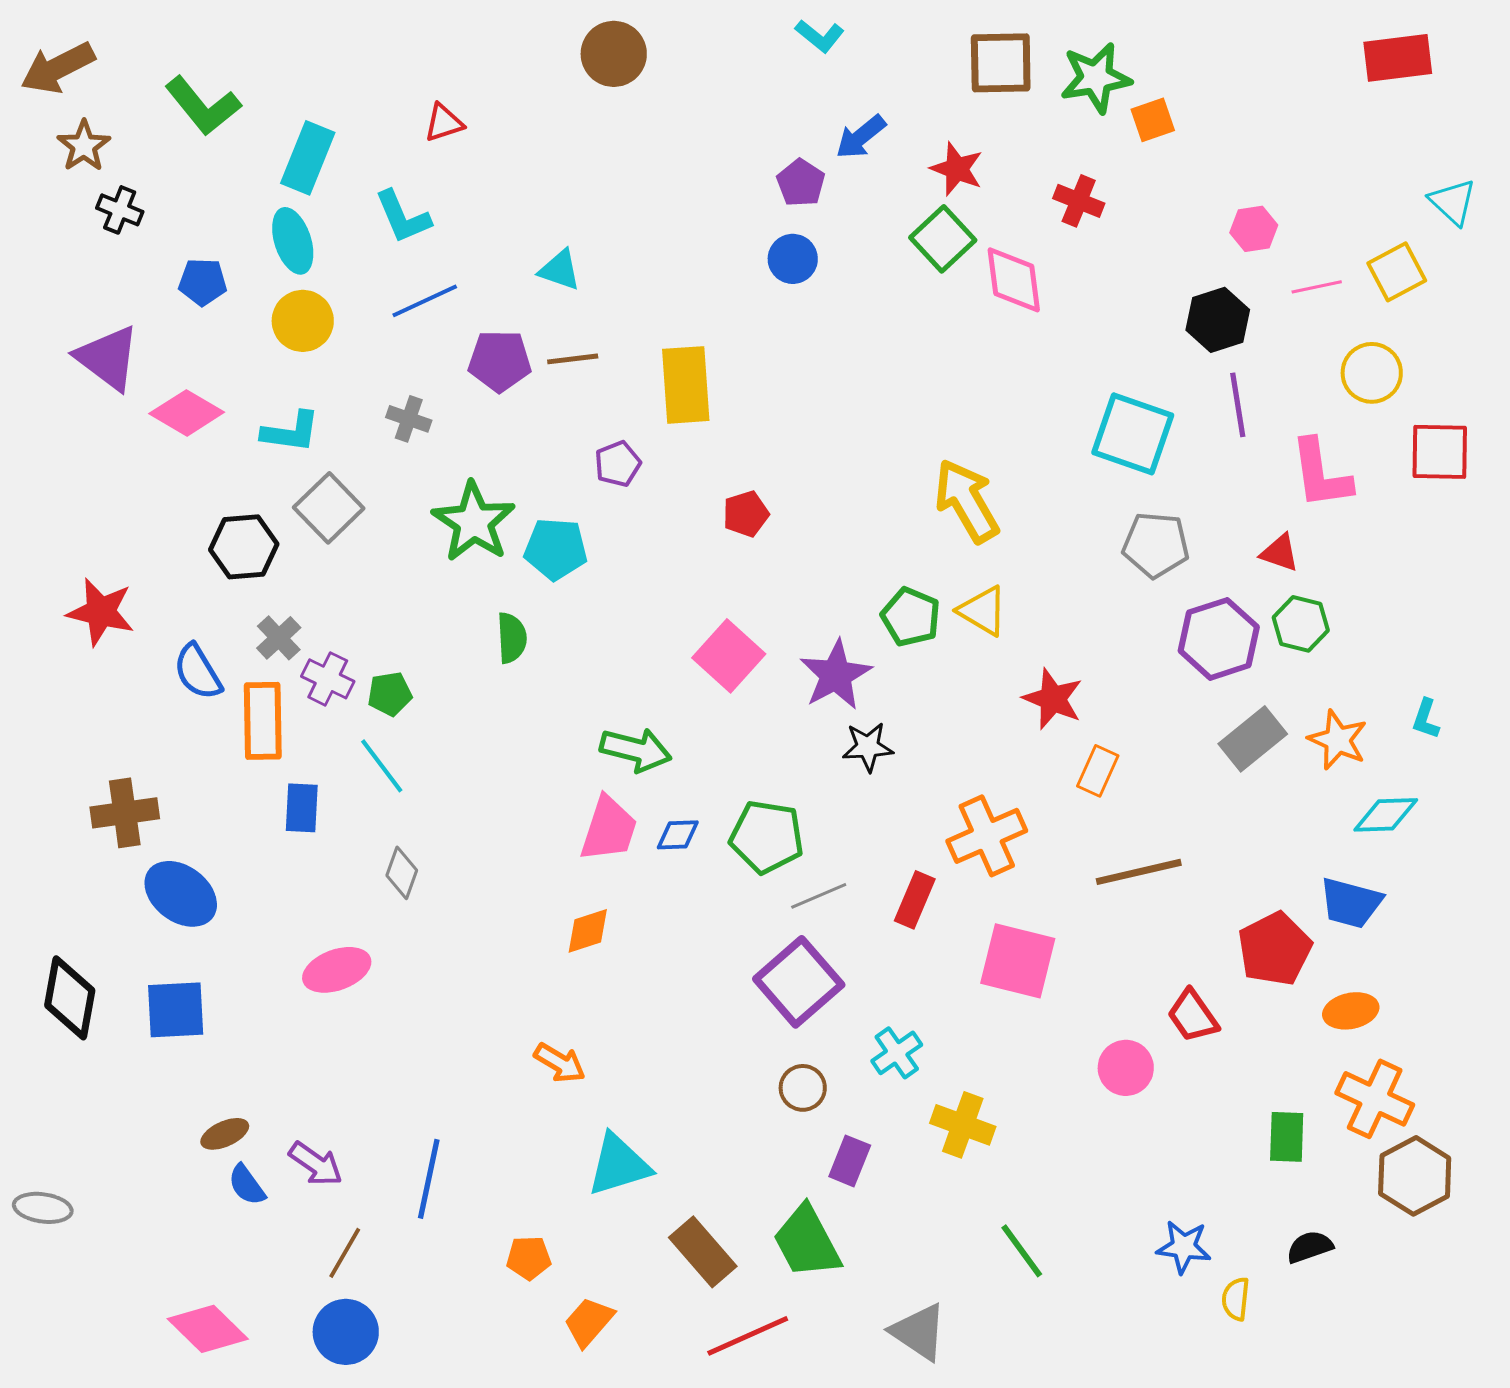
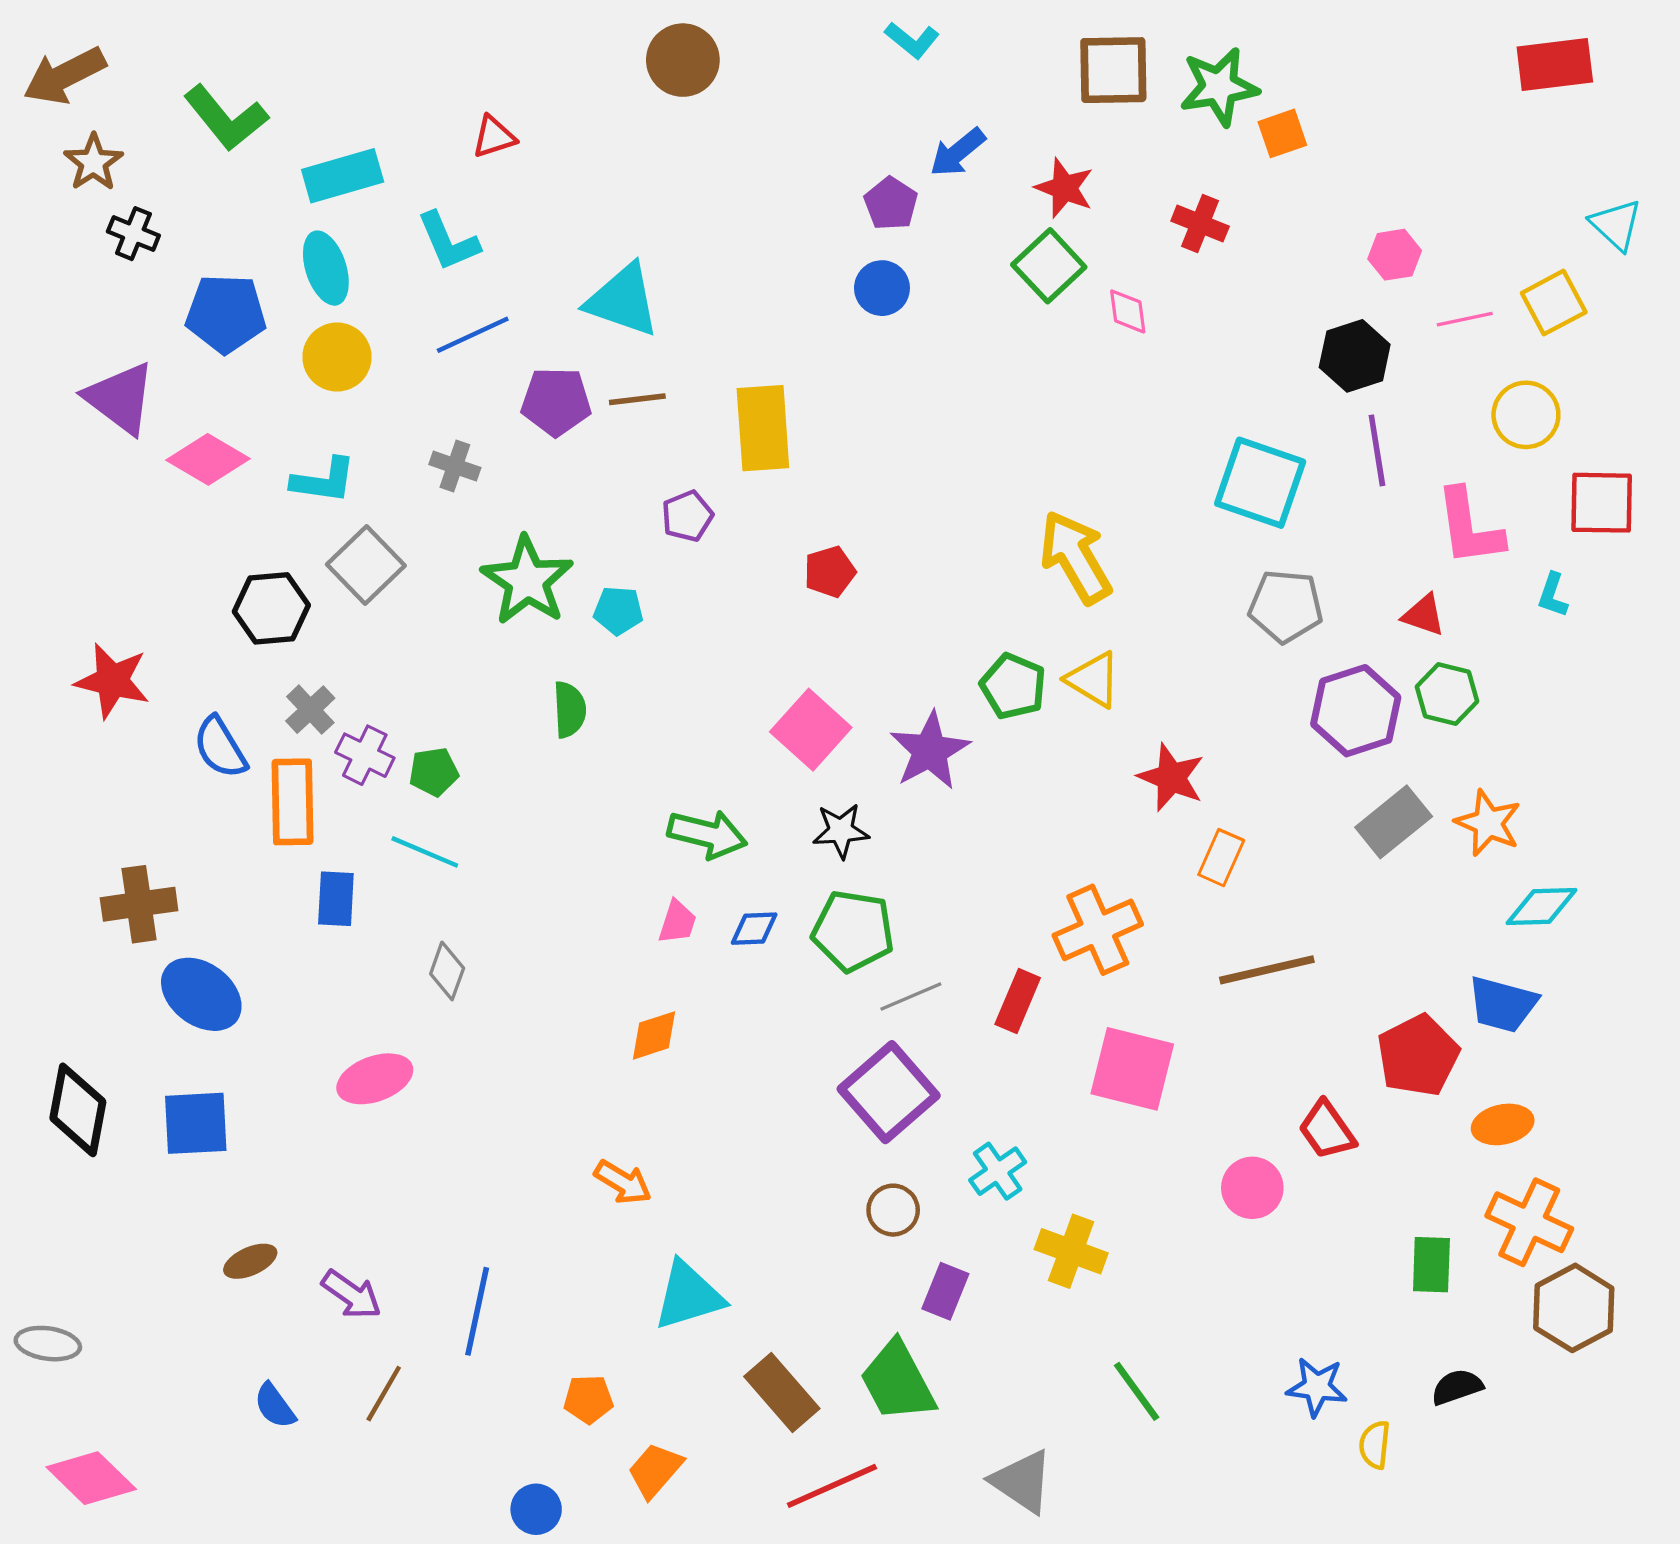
cyan rectangle: (308, 158) -> (343, 176), turned 52
cyan triangle: (560, 270) -> (623, 300), size x1.6
pink diamond: (1014, 280) -> (1128, 311), size x0.6
blue pentagon: (203, 282) -> (226, 314), size x1.5
cyan pentagon: (556, 549) -> (618, 611), size x0.7
cyan L-shape: (1426, 719) -> (1553, 595), moved
black star: (868, 747) -> (841, 831), moved
cyan line: (382, 766) -> (425, 852), turned -30
pink trapezoid: (609, 829) -> (677, 922), size x0.6
blue semicircle: (247, 1185) -> (275, 1406), moved
pink diamond: (208, 1329) -> (91, 1478), moved
blue circle: (346, 1332) -> (536, 1509), moved, size x0.7

